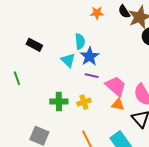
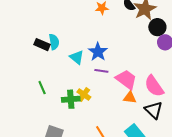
cyan semicircle: (80, 41) -> (54, 42), moved
green line: (17, 78) -> (42, 88), moved
yellow cross: (84, 102) -> (84, 94), moved, turned -32

